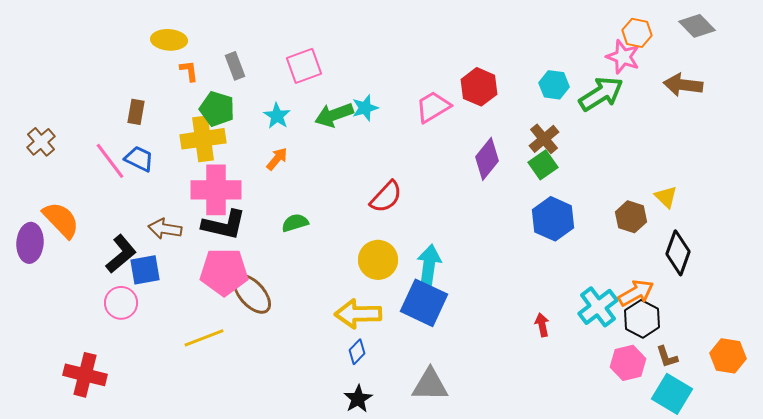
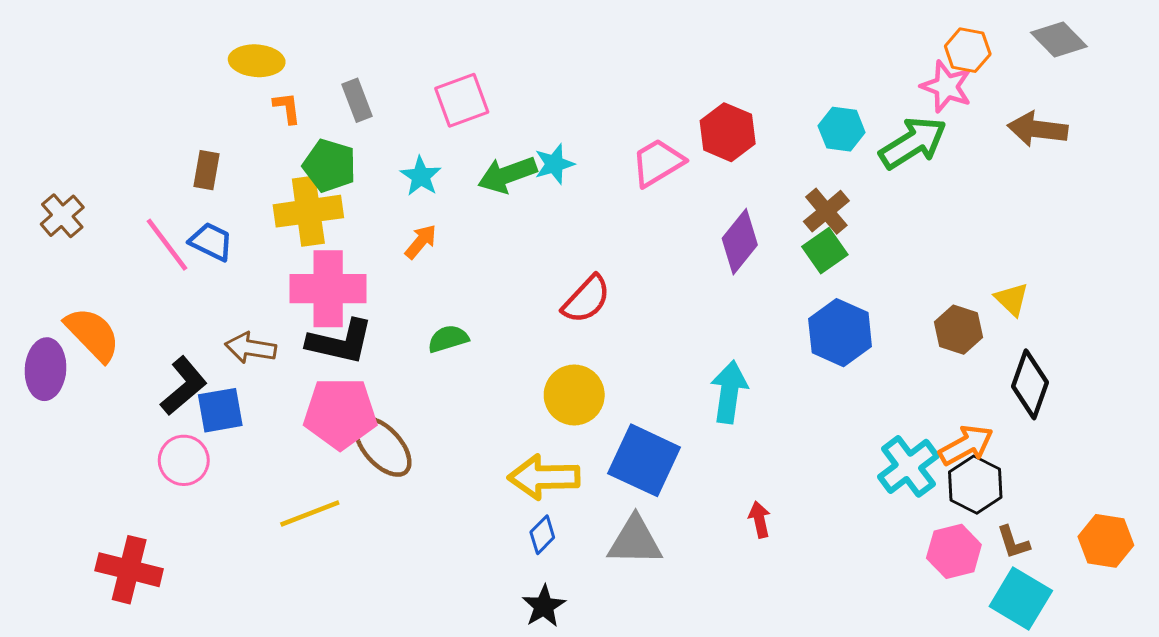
cyan arrow: (429, 265) -> (729, 392), moved
red arrow: (542, 325) -> (760, 520), moved
gray triangle: (430, 385) -> (635, 541), moved

